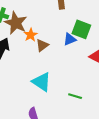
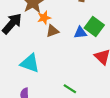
cyan triangle: (42, 82) -> (30, 63), moved, turned -30

